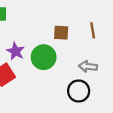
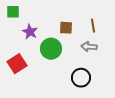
purple star: (16, 51) -> (30, 32), moved
gray arrow: (88, 66) -> (89, 47), moved

